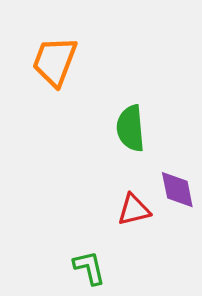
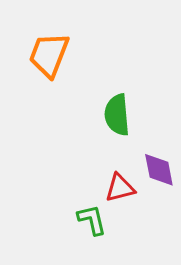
green L-shape: (89, 268) -> (92, 220), moved

